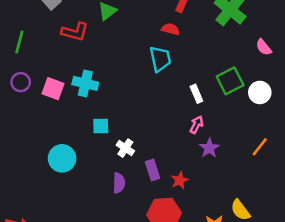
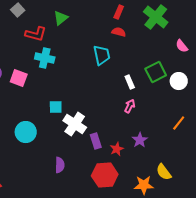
red semicircle: (171, 29) -> (119, 32), moved
cyan cross: (85, 83) -> (45, 58), moved
white cross: (125, 148) -> (75, 124), size x1.6
purple star: (209, 148) -> (140, 140), moved
purple semicircle: (119, 183) -> (60, 165), moved

